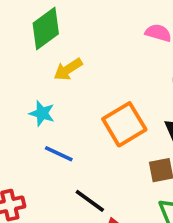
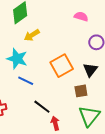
cyan star: (42, 113) -> (17, 59), size x1.5

